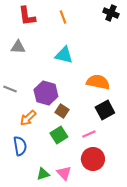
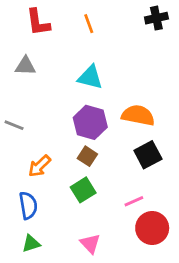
black cross: (111, 13) -> (156, 18), turned -35
purple hexagon: (46, 93) -> (90, 122), moved
pink line: (89, 134) -> (134, 201), moved
red circle: (93, 159) -> (152, 228), moved
green triangle: (43, 174) -> (31, 244), moved

